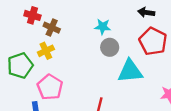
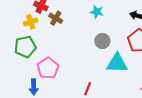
cyan star: (103, 27) -> (97, 12), moved
yellow cross: (46, 51) -> (31, 22), moved

